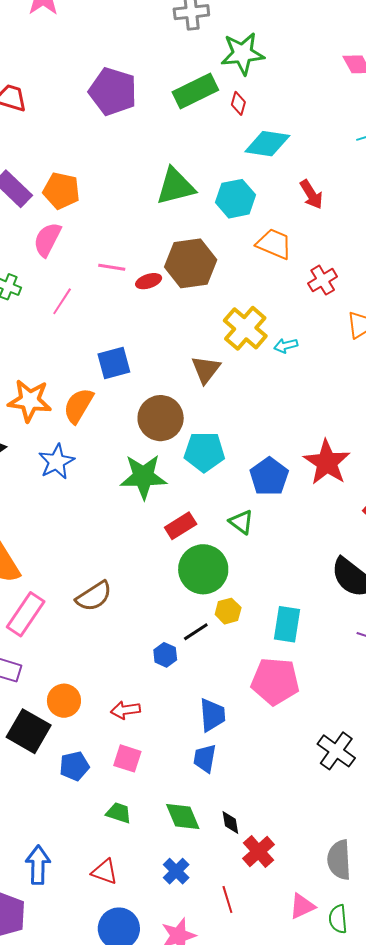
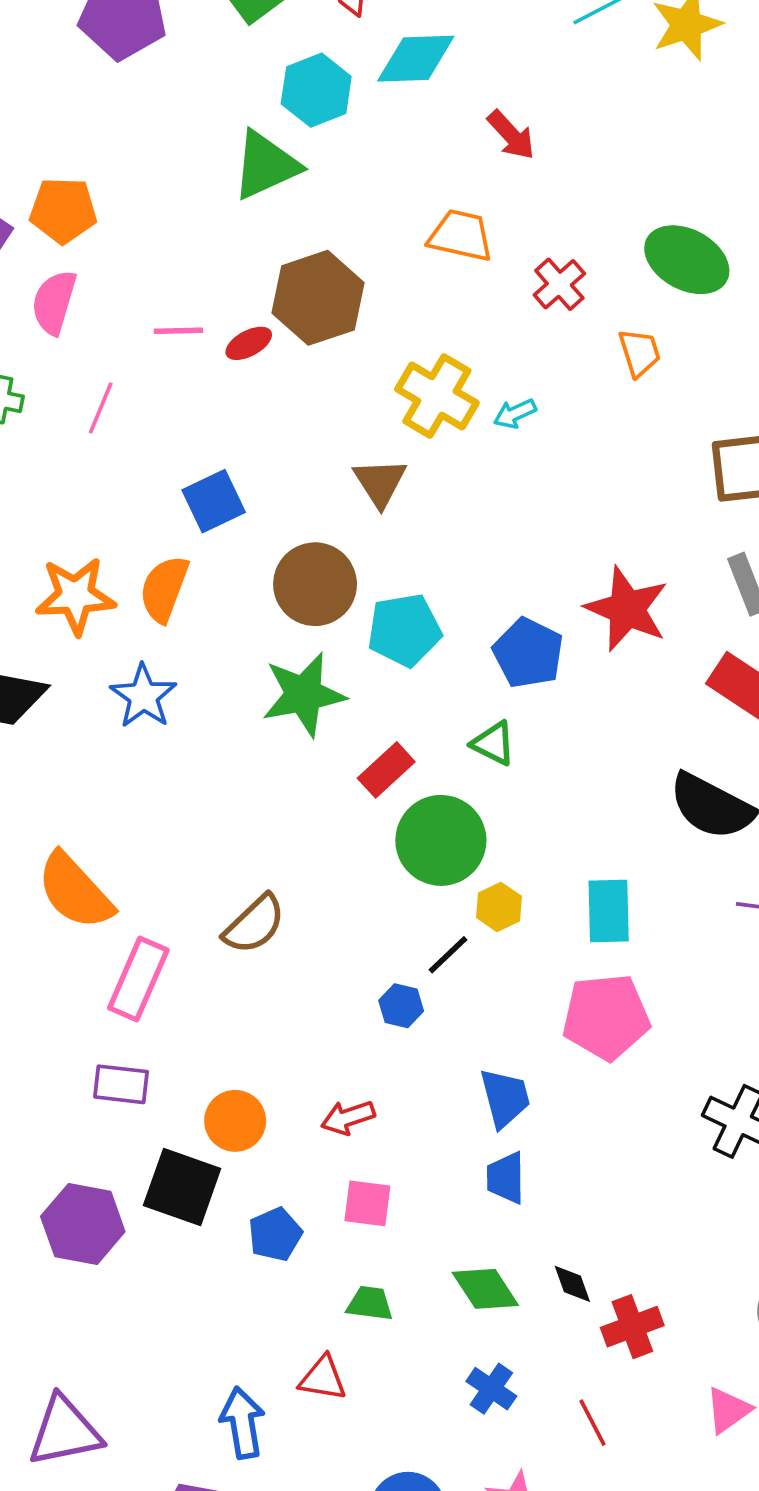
cyan hexagon: (236, 199) -> (316, 90), moved
red cross: (259, 851) -> (632, 1327), turned 32
red triangle: (105, 872) -> (323, 1378), moved

